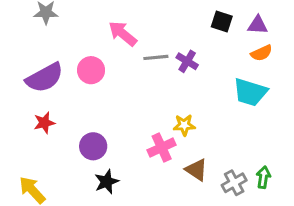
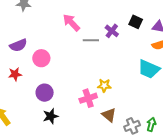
purple cross: (187, 61) -> (112, 31), moved
pink circle: (91, 70) -> (41, 58), moved
purple semicircle: (45, 78) -> (18, 45), size x0.7

